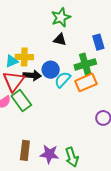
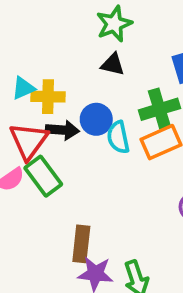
cyan triangle: (12, 61) -> (23, 88), moved
cyan semicircle: (63, 80) -> (118, 137), turned -54
brown rectangle: (25, 150) -> (81, 244), moved

